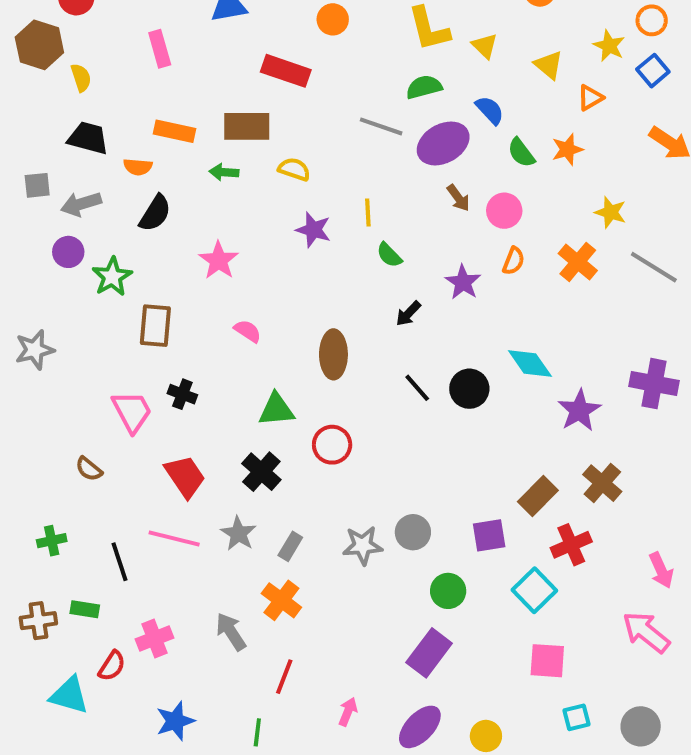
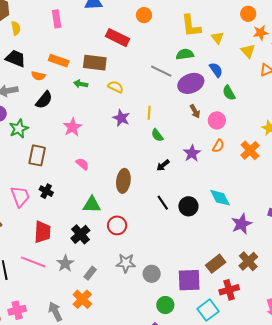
orange star: (567, 149) -> (261, 33), moved
red trapezoid: (185, 476) -> (42, 232), turned 30
purple square: (489, 535) -> (189, 280), size x1.4
gray star: (363, 545) -> (126, 263), moved

